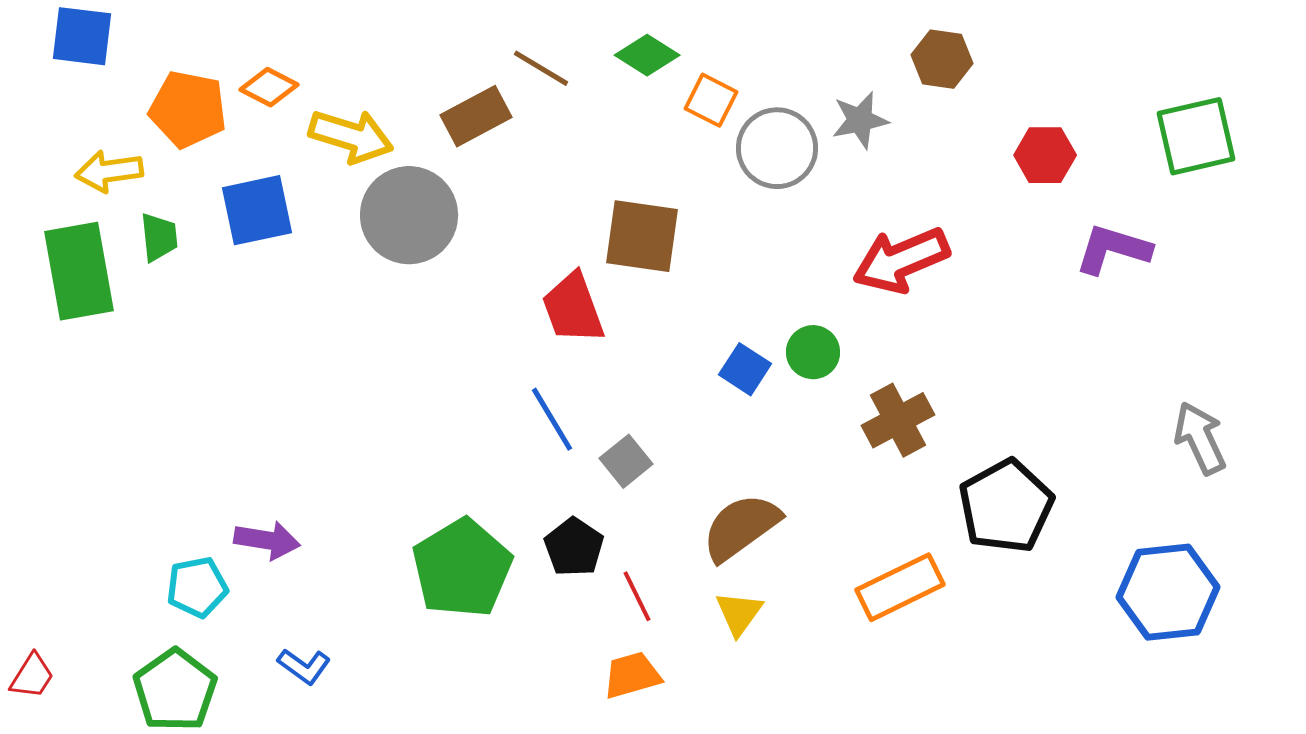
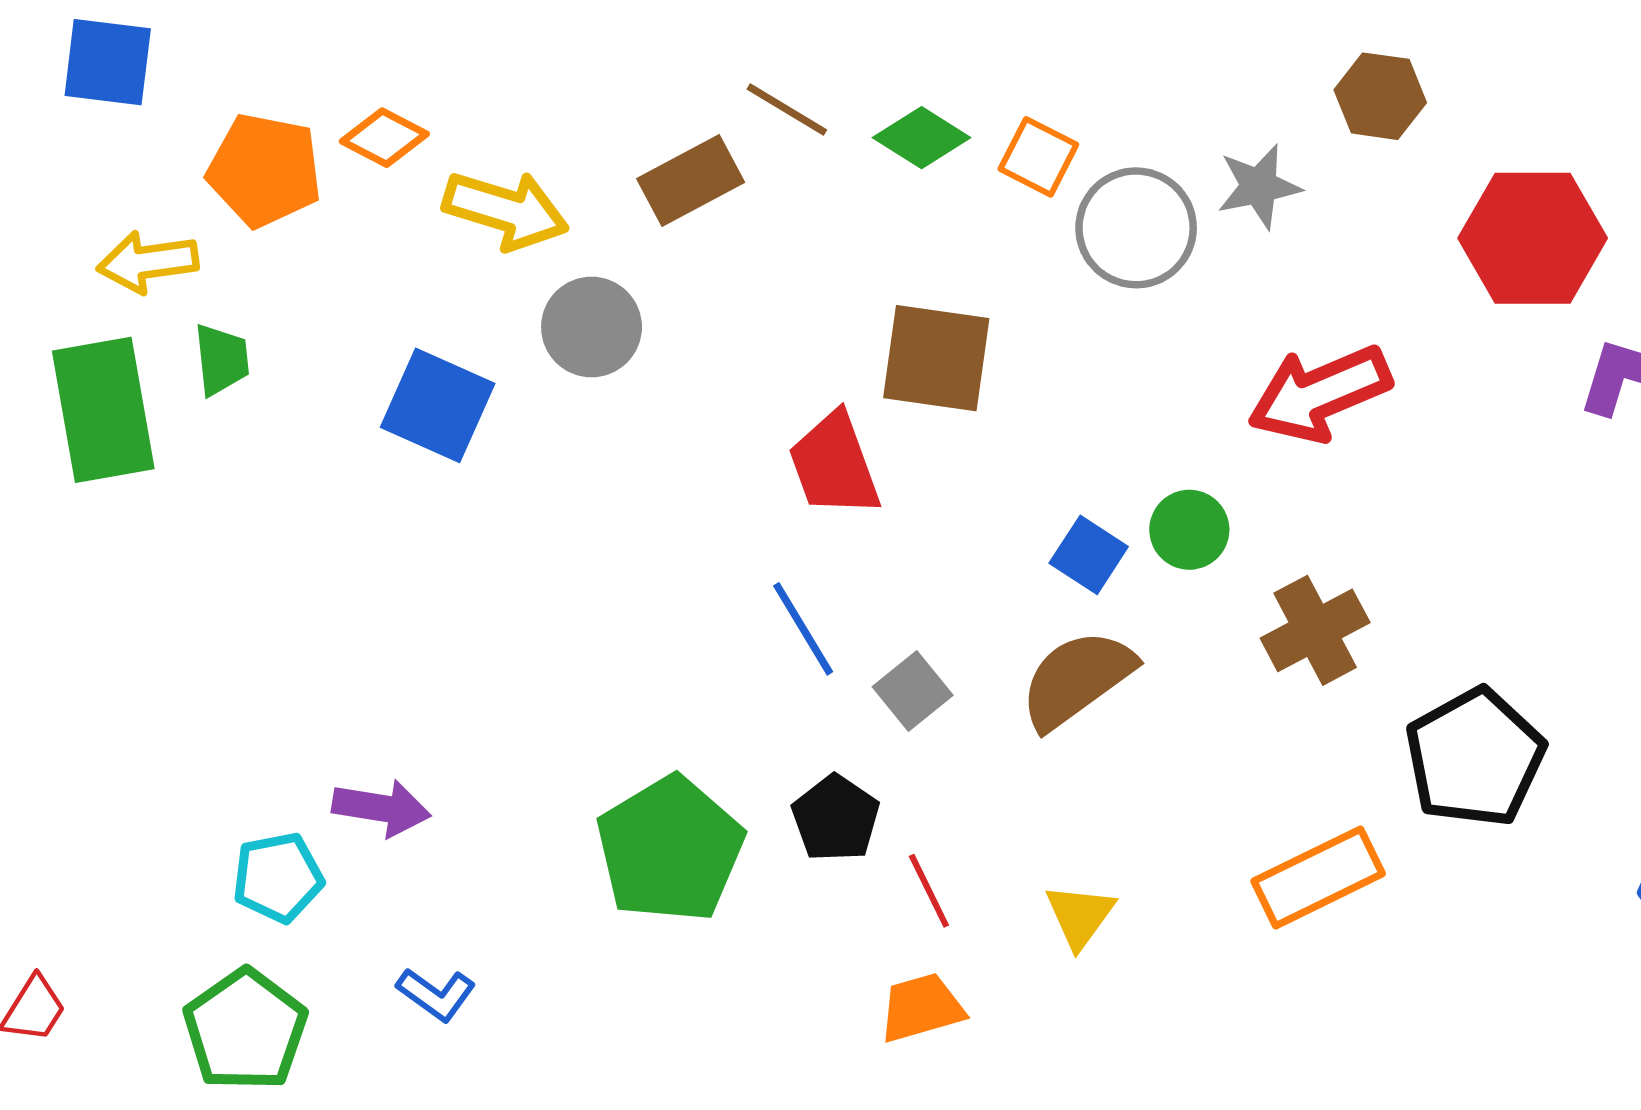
green diamond: (647, 55) -> (922, 138), moved
red hexagon: (1045, 155) -> (1533, 238), size x1.6
blue square: (257, 210) -> (438, 405), moved, turned 36
gray circle: (409, 215) -> (592, 327), size x0.7
brown semicircle: (741, 527) -> (1077, 679), moved

